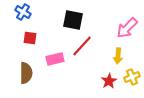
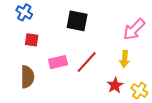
red line: (82, 46) -> (87, 62), moved
yellow cross: (132, 77) -> (139, 91), moved, turned -35

